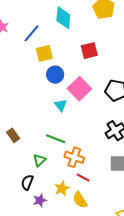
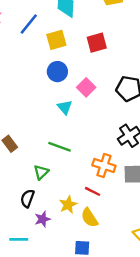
yellow square: (44, 53) -> (56, 40), moved
pink square: (79, 89) -> (86, 87), size x0.7
orange cross: (74, 157) -> (104, 165), moved

